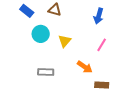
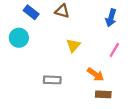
cyan circle: (41, 34) -> (19, 38), moved
brown rectangle: (102, 85) -> (103, 94), moved

